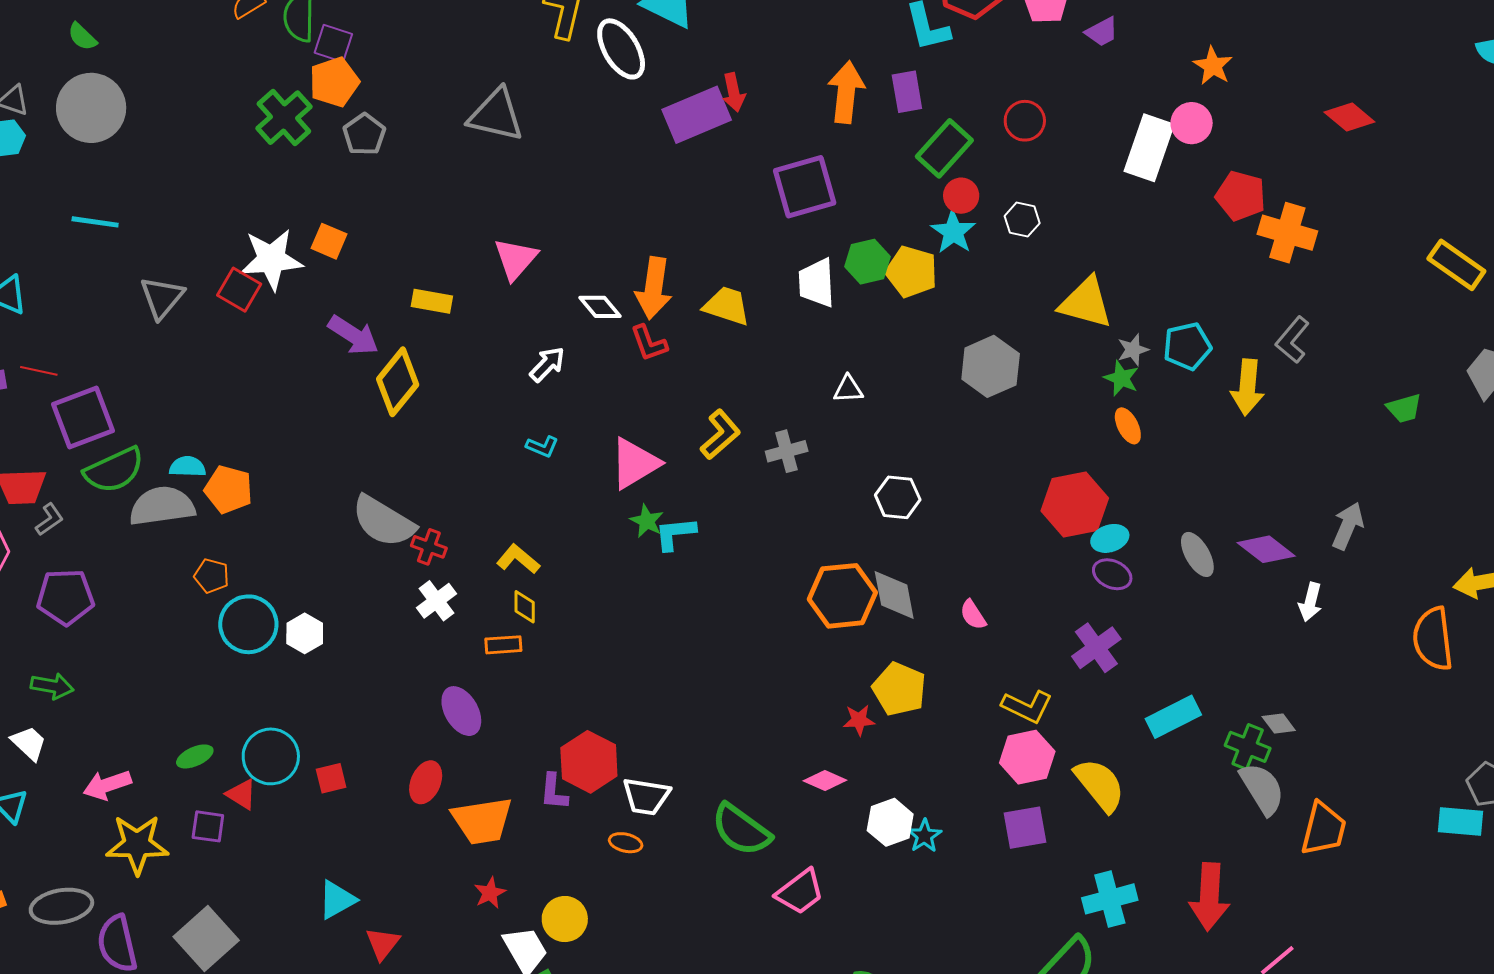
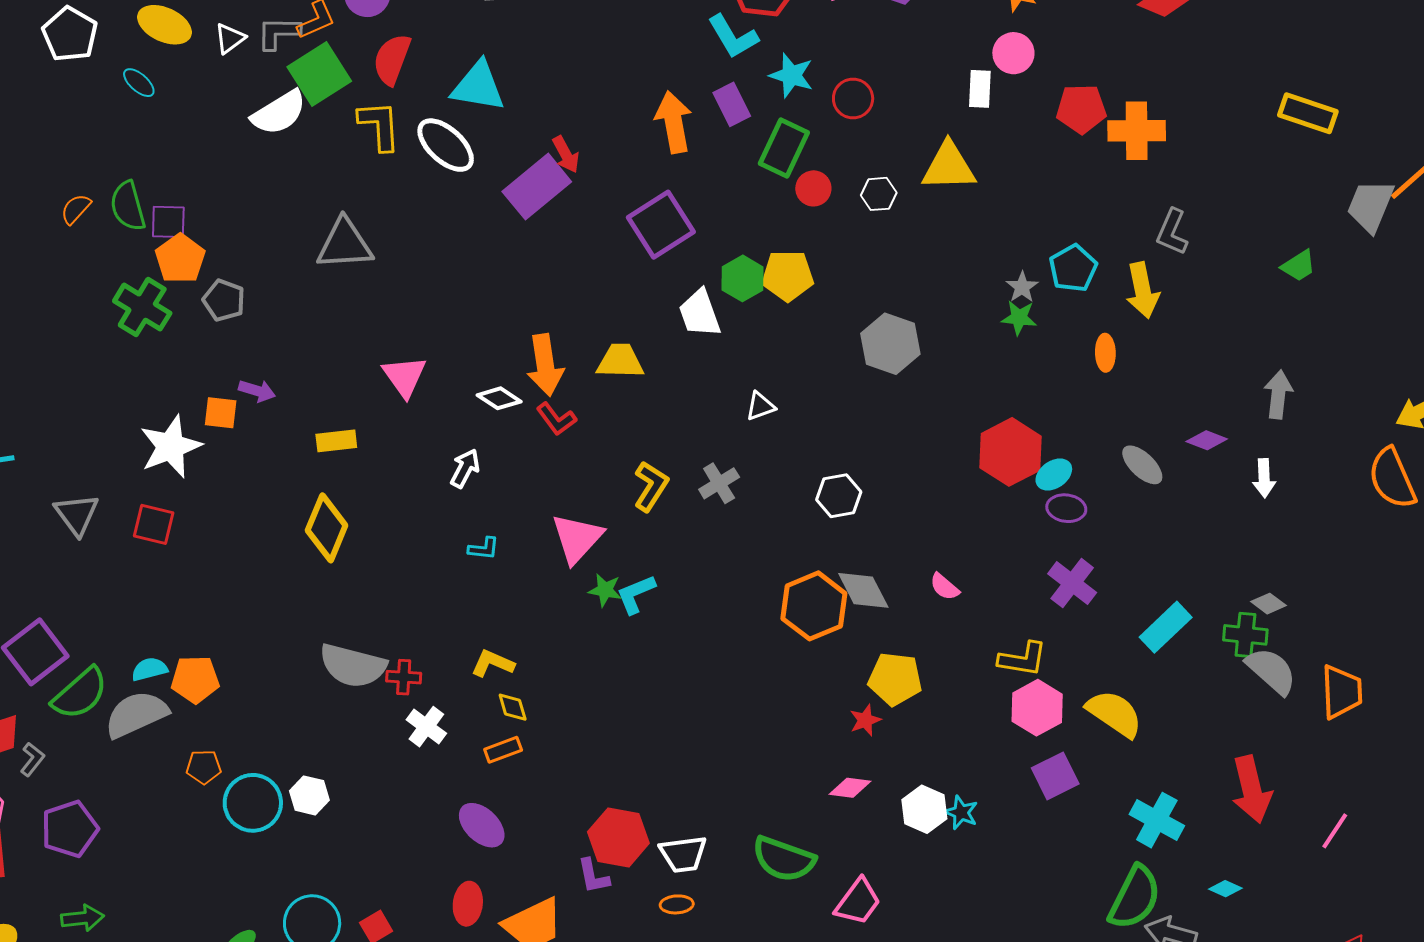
white rectangle: (1149, 148) -> (980, 89), size x0.6
cyan star: (953, 232) -> (791, 75), moved
red square: (239, 290) -> (154, 524), moved
yellow triangle: (1086, 303) -> (949, 167), moved
purple arrow: (353, 335) -> (257, 391), moved, size x0.7
orange ellipse: (1128, 426) -> (1105, 353), moved, turned 42
purple diamond: (1266, 549) -> (1207, 440), size x0.7
cyan cross: (1110, 899) -> (1157, 820), turned -30

